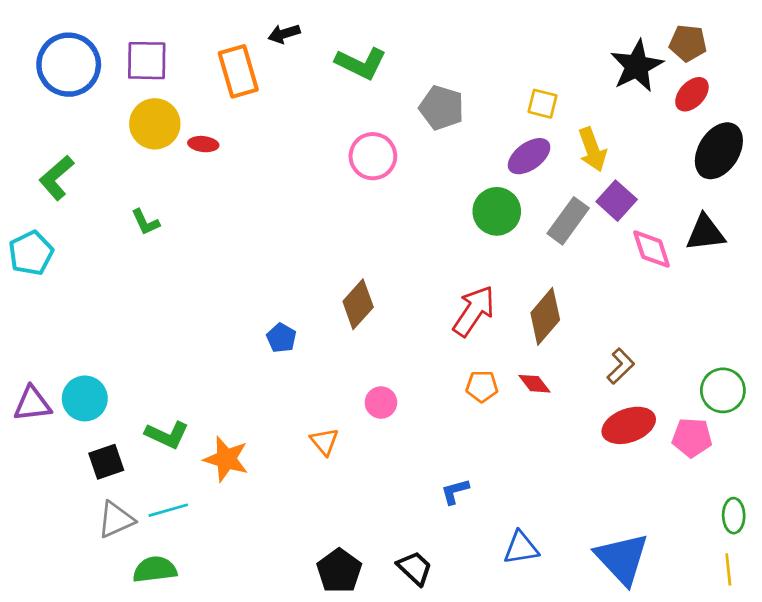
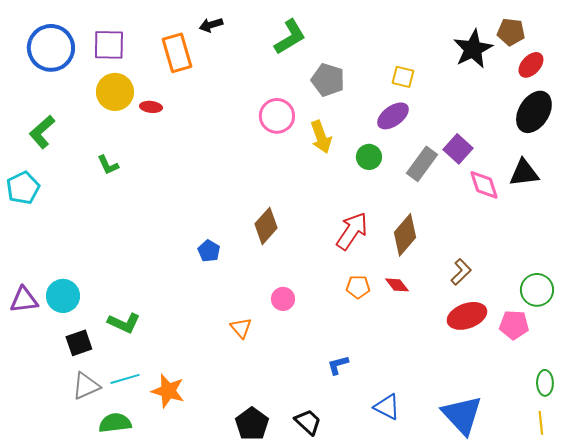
green L-shape: (361, 63) -> (290, 37), moved, turned -57
red ellipse: (692, 94) -> (531, 65), moved
yellow arrow: (592, 149) -> (321, 137), moved
green circle: (497, 211) -> (369, 157), size x0.7
orange star: (226, 459) -> (168, 391), moved
blue triangle: (521, 548) -> (387, 407), turned 36

